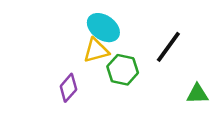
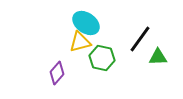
green triangle: (197, 94) -> (158, 57), moved

